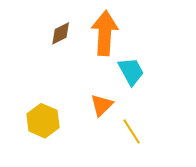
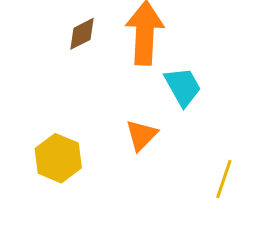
yellow line: (132, 131) -> (224, 179), moved, turned 52

